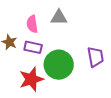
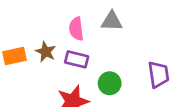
green circle: (59, 65) -> (110, 83), size x0.6

